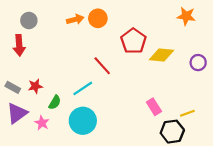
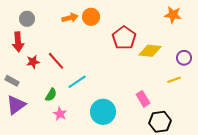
red line: (102, 66) -> (56, 61), moved
red star: (35, 86) -> (33, 62), moved
yellow line: (187, 113) -> (174, 80), moved
cyan circle: (83, 121) -> (103, 112), moved
pink star: (42, 123) -> (60, 114), moved

